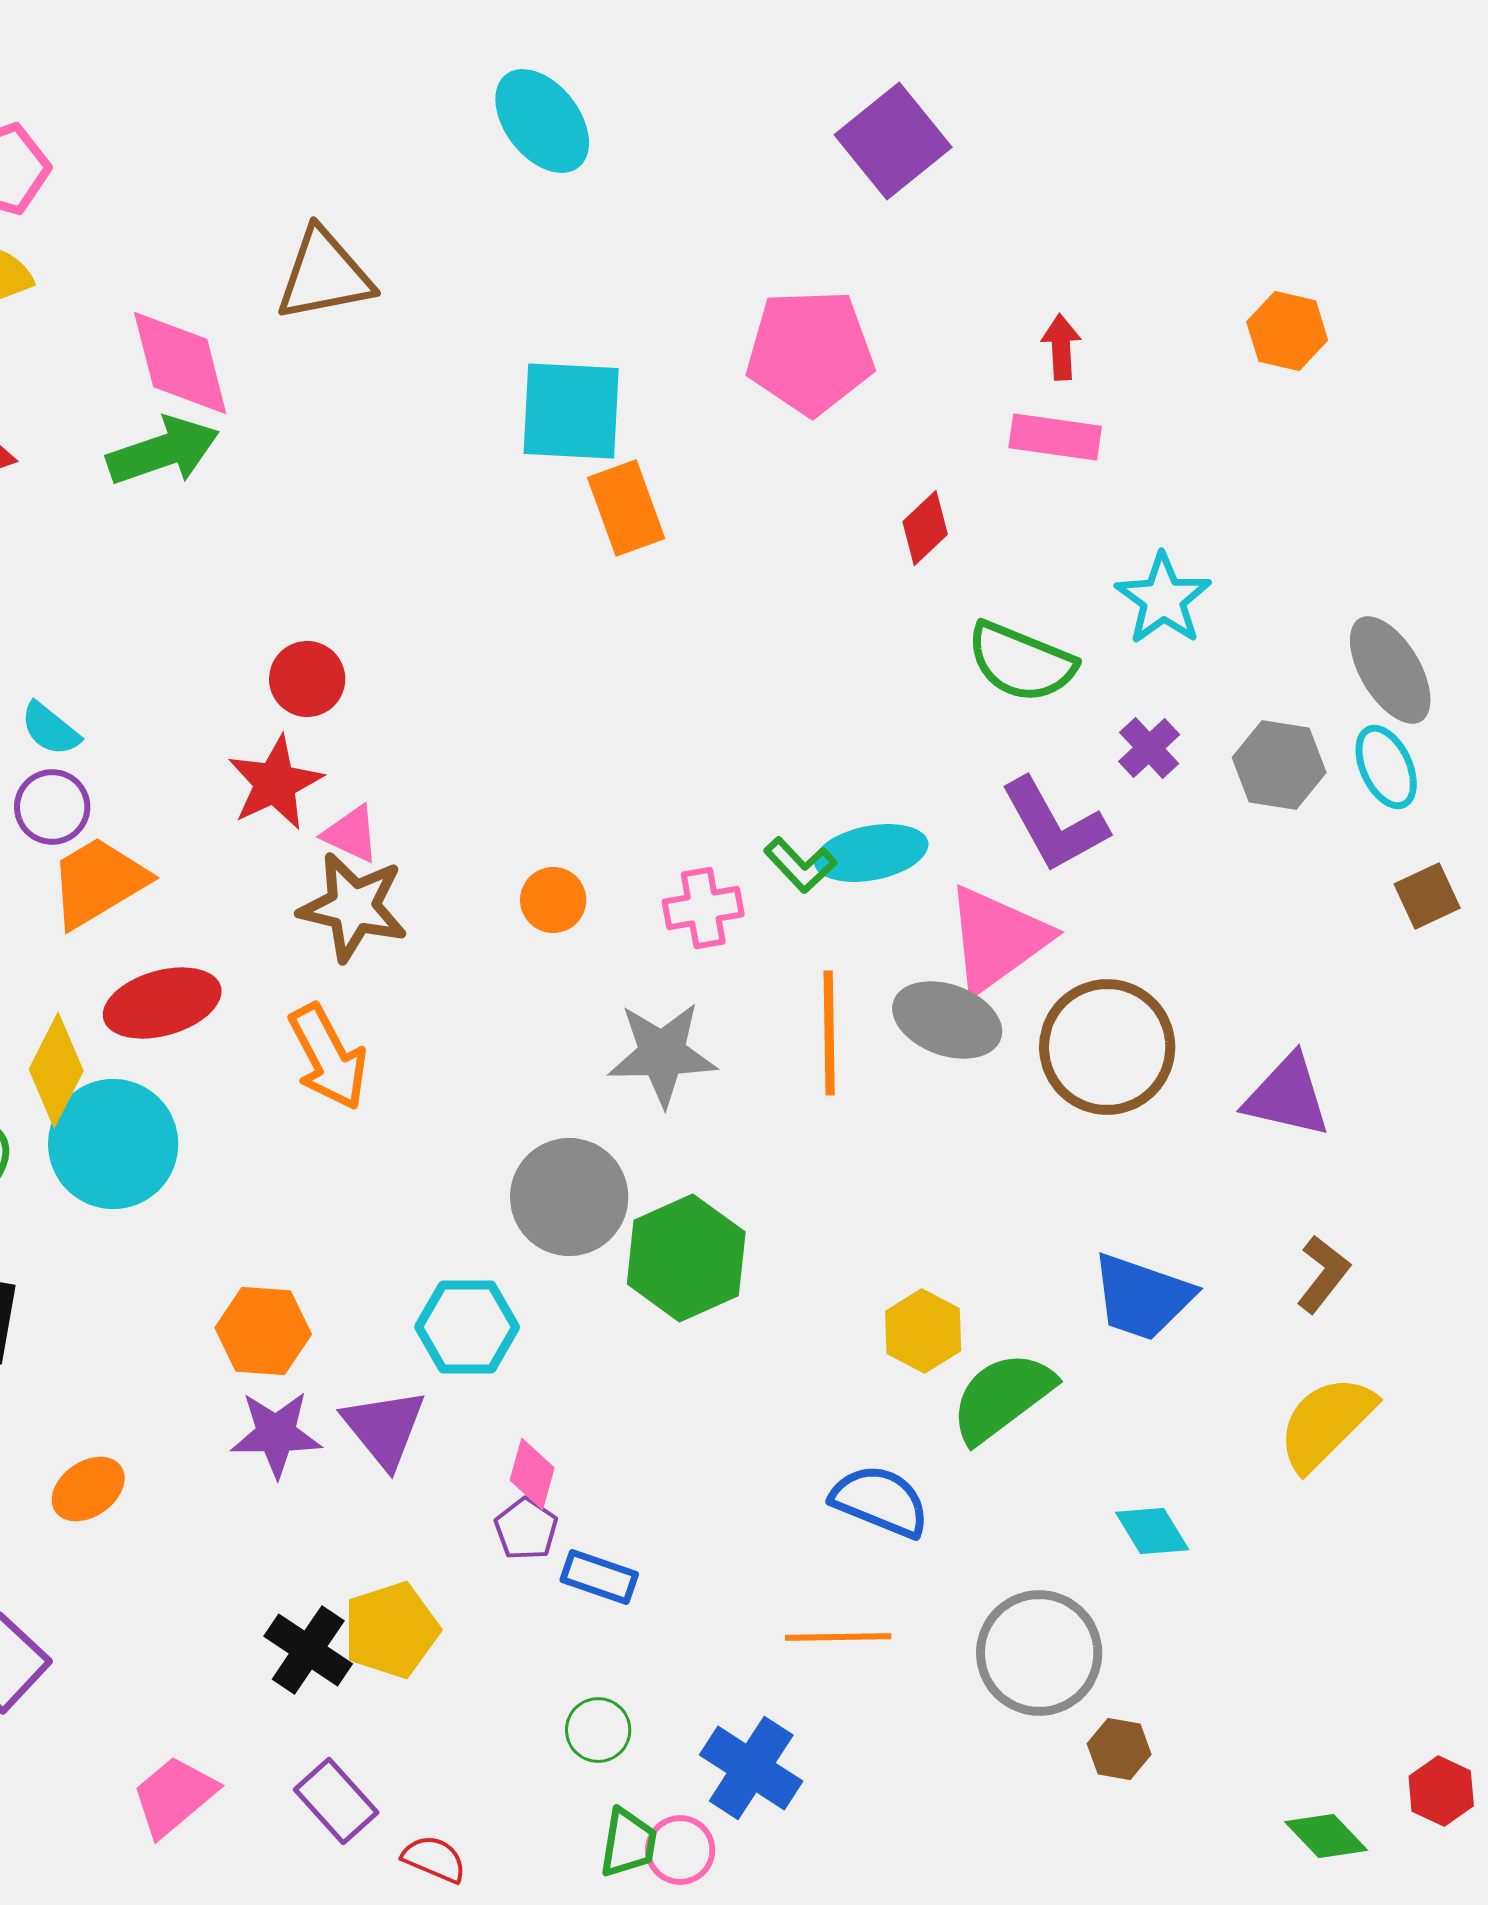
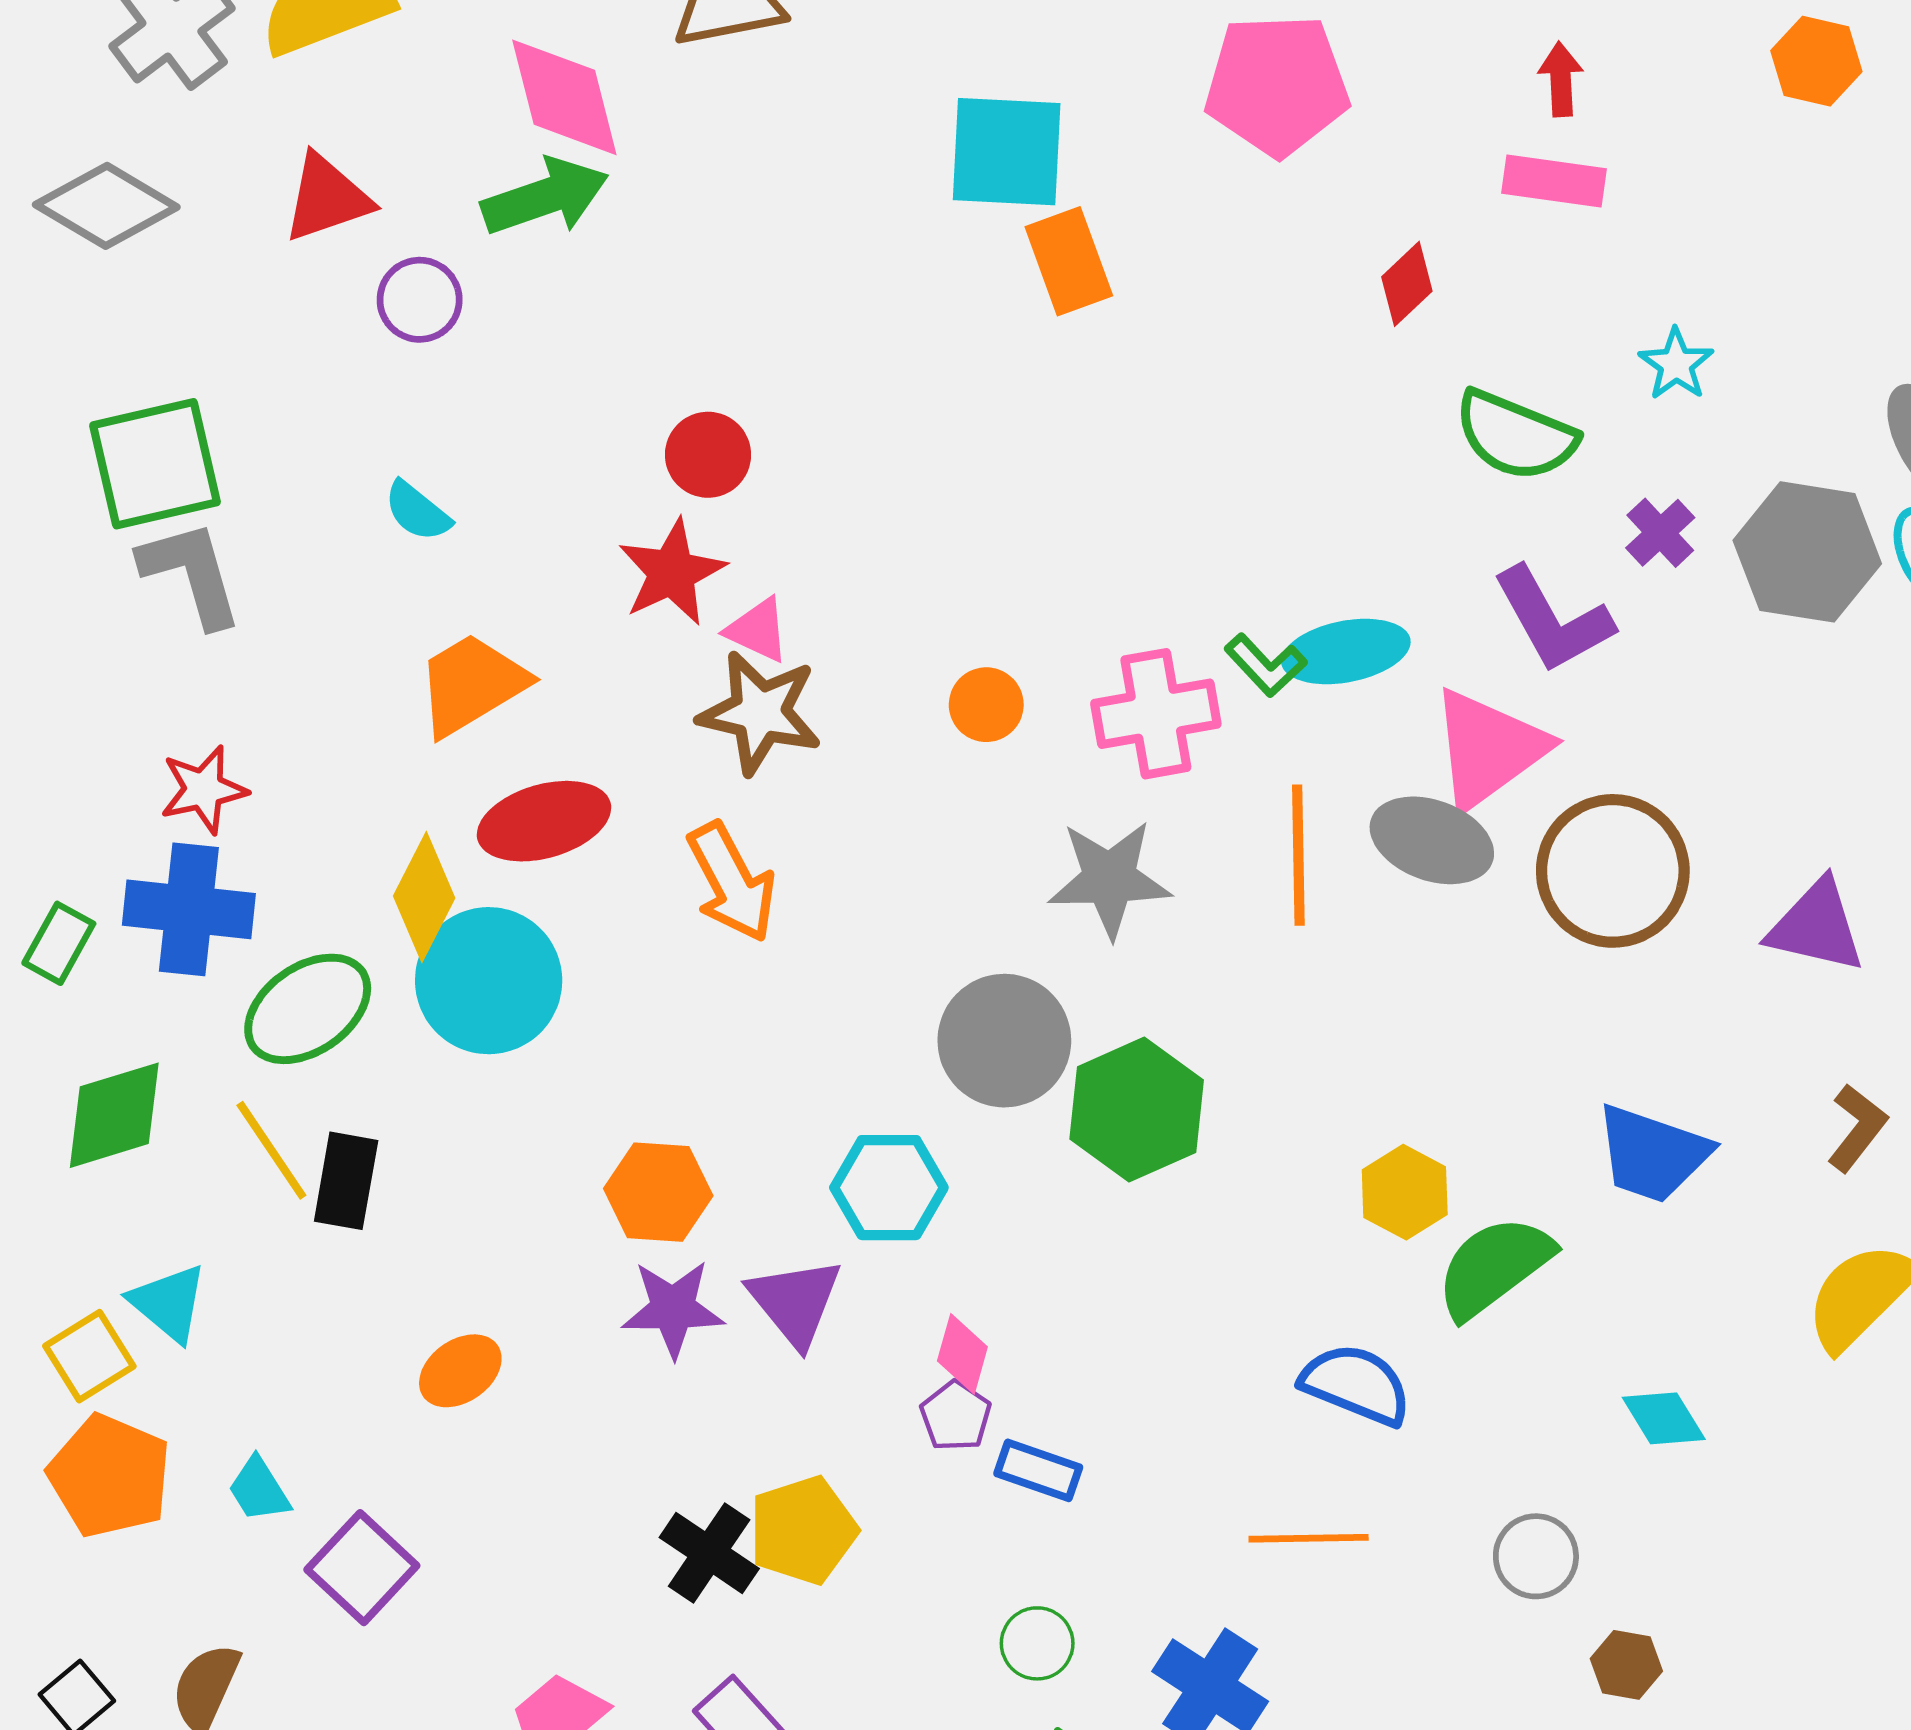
cyan star: (1163, 599) -> (1676, 364), size x0.7
gray hexagon: (1279, 765) -> (1807, 552), size x1.4
purple circle: (52, 807) -> (420, 300), moved
pink cross: (703, 908) -> (1156, 714), size x1.4
gray circle: (1039, 1653) -> (1536, 1556), size x0.6

